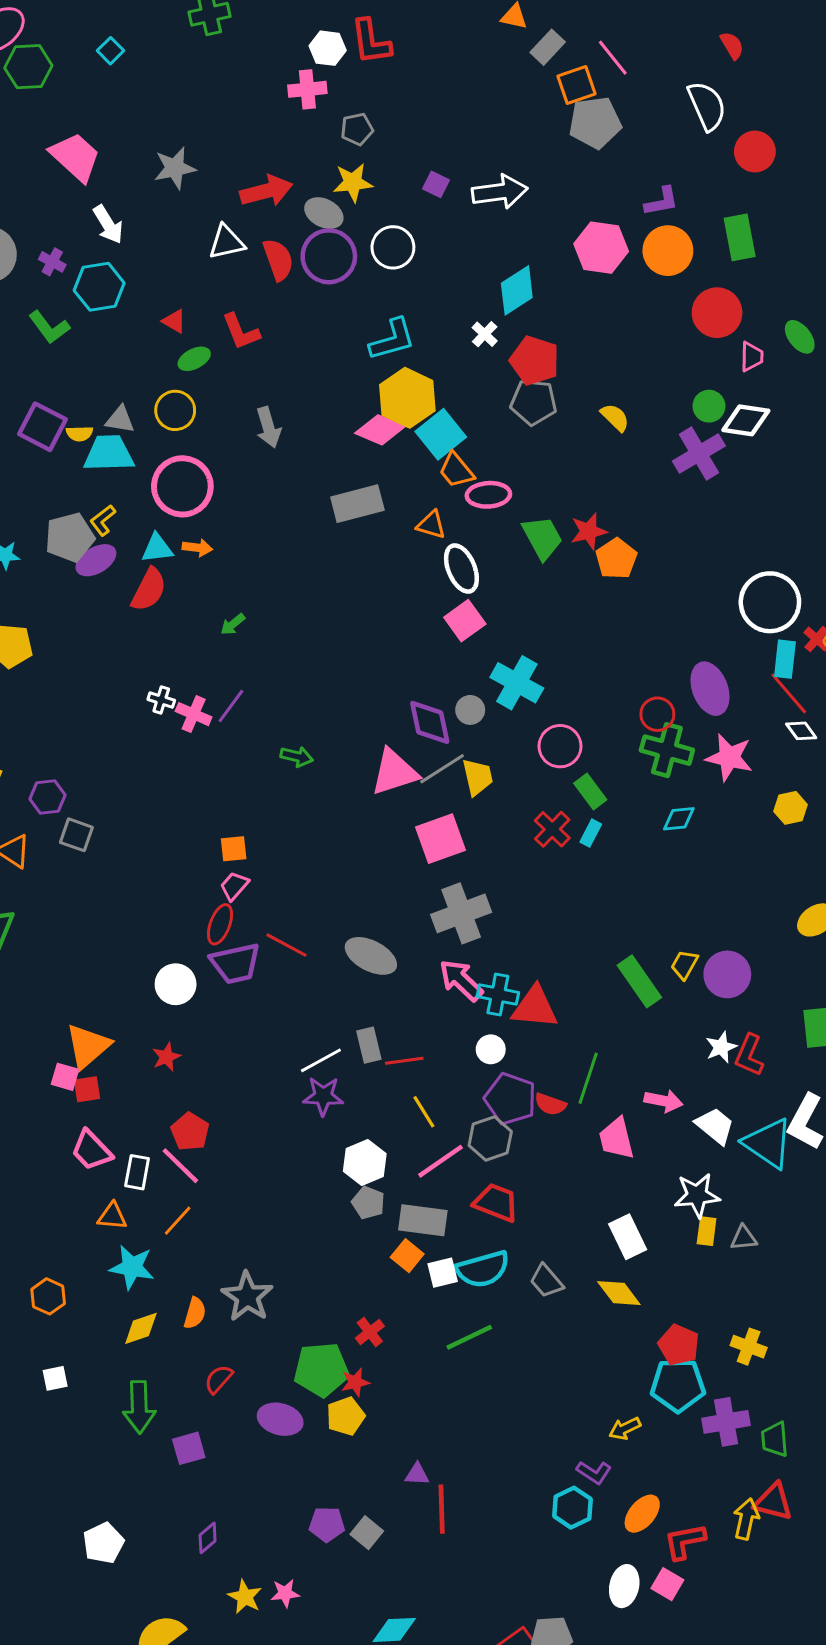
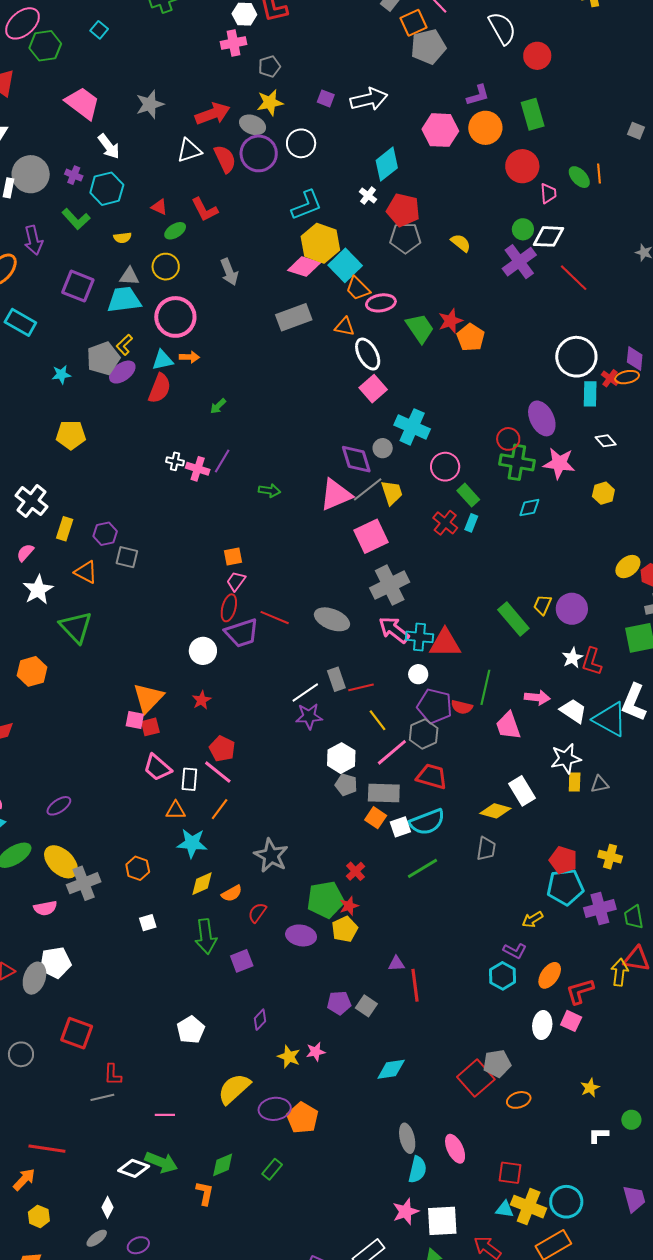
yellow semicircle: (80, 433) -> (122, 238), moved
red line: (789, 693) -> (574, 278), moved
gray trapezoid: (546, 1281) -> (486, 849), moved, turned -125
yellow diamond: (619, 1293) -> (495, 811), moved, turned -32
orange semicircle: (195, 1313) -> (232, 893), moved, turned 50

